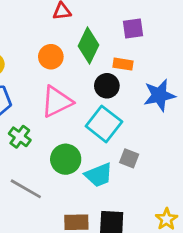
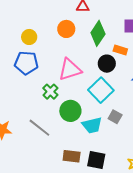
orange circle: (51, 57) -> (66, 29), moved
green cross: (20, 137) -> (50, 92), moved

